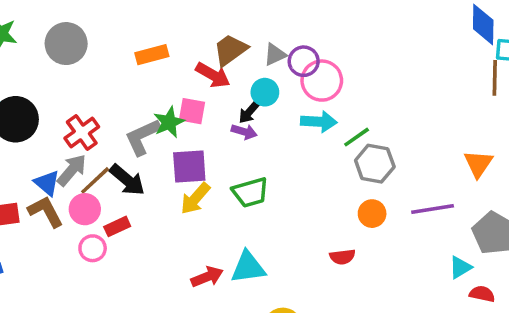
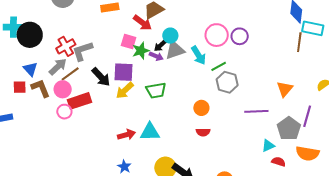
gray triangle: (275, 55) -> (175, 50), moved, size x1.5
purple circle: (304, 61) -> (240, 36), moved
pink circle: (322, 81) -> (217, 35), moved
green star: (169, 122) -> (141, 51), moved
cyan arrow: (319, 122) -> (199, 55), turned 48
gray L-shape: (143, 137) -> (82, 51), moved
black arrow: (127, 180) -> (101, 77), moved
blue triangle: (47, 183) -> (30, 69), moved
orange circle: (372, 214) -> (201, 108), moved
red rectangle: (117, 226) -> (80, 101), size x1.6

